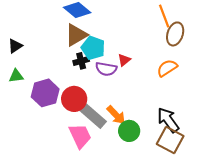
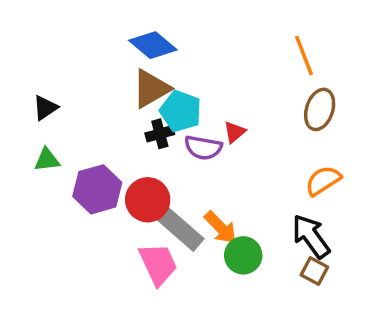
brown ellipse: (175, 34) -> (320, 109), moved
orange semicircle: (167, 68) -> (323, 181), moved
brown square: (170, 140) -> (314, 271), size x0.6

